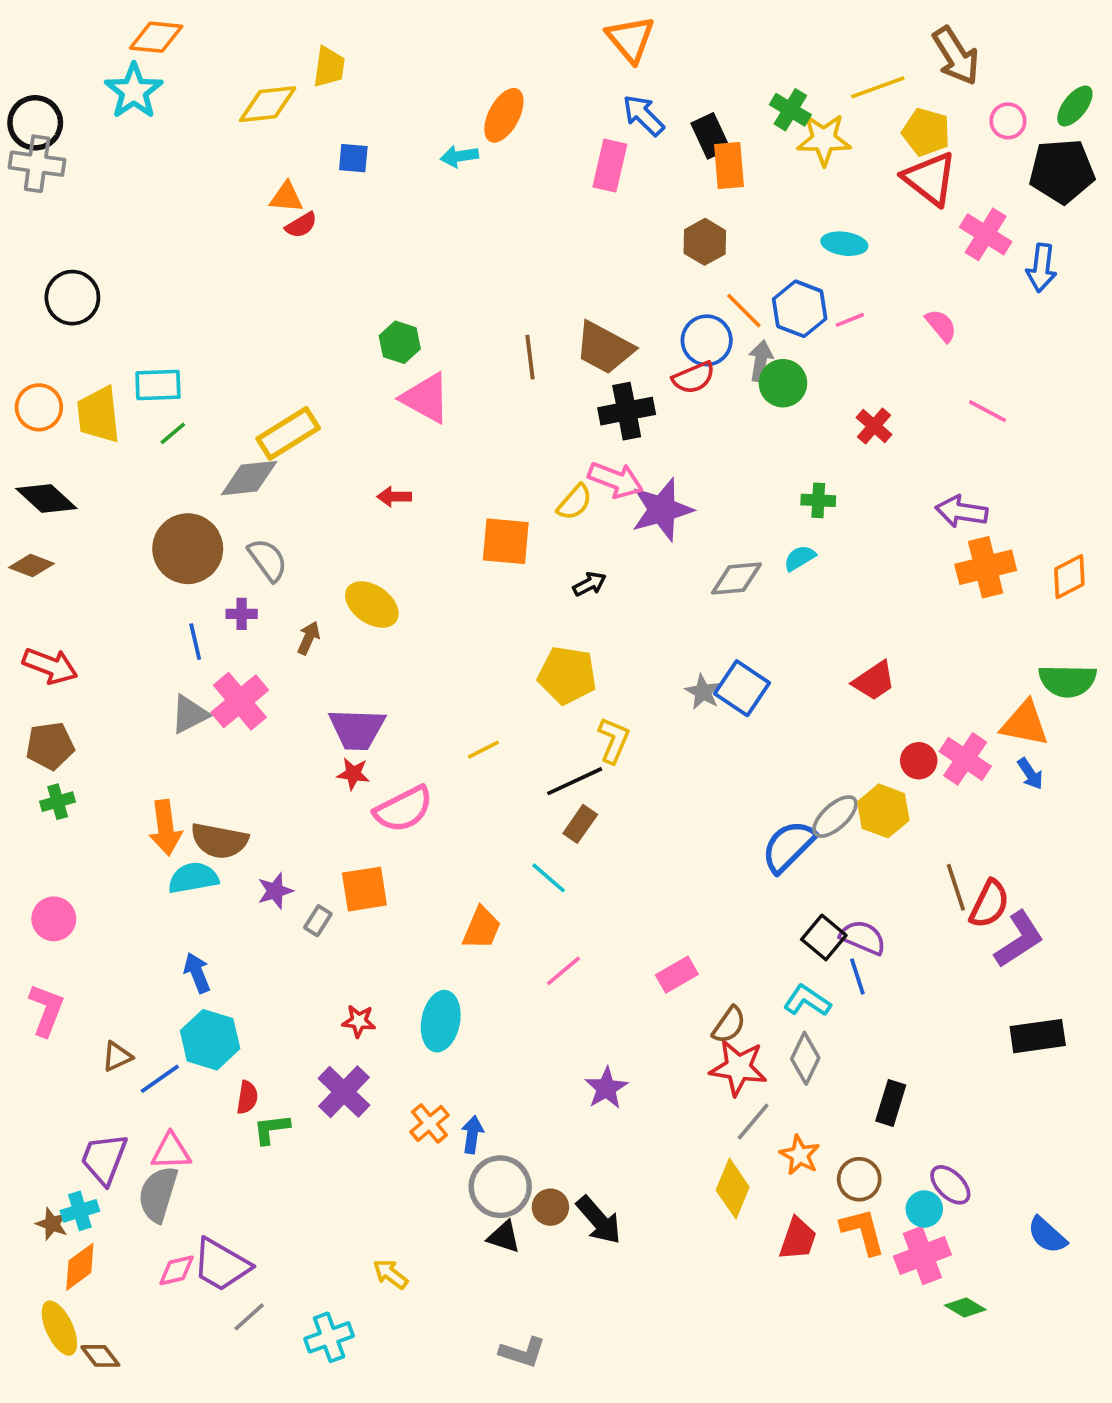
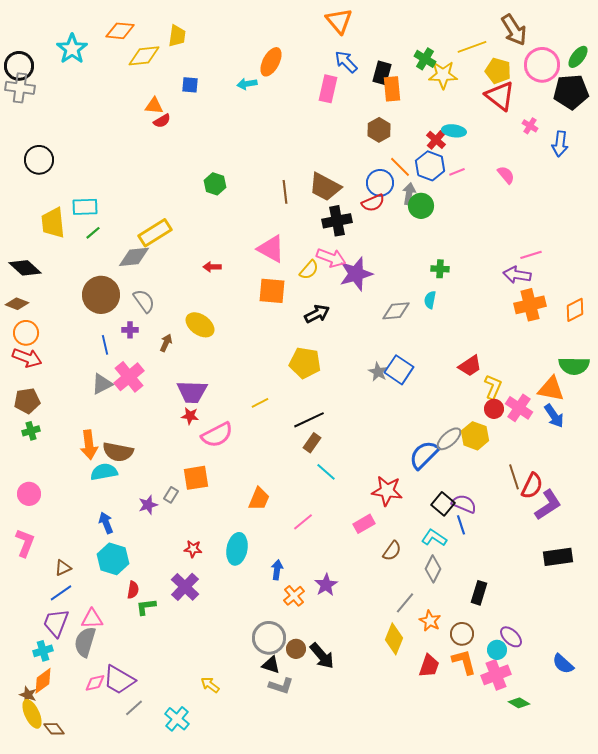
orange diamond: (156, 37) -> (120, 31), moved
pink circle: (1008, 121) -> (542, 65), size x1.8
black rectangle: (710, 136) -> (382, 73), turned 40
pink cross: (986, 234) -> (530, 126), size x0.6
pink triangle: (426, 398) -> (271, 249), moved
orange circle: (39, 407) -> (26, 333), moved
pink line: (988, 411) -> (531, 255), moved, turned -45
red cross: (874, 426) -> (436, 140), moved
cyan semicircle: (800, 558) -> (430, 300), turned -48
black arrow: (589, 584) -> (317, 314), size x1.4
yellow L-shape: (614, 740) -> (493, 387), moved
blue arrow: (1030, 774) -> (554, 416), size x1.4
cyan line: (549, 878) -> (326, 472), moved
purple star: (275, 891) -> (148, 505), moved
red star: (738, 1068) -> (387, 491), moved
blue line: (160, 1079) -> (61, 593), moved
orange cross: (430, 1123) -> (294, 596), moved
blue arrow: (472, 1135) -> (277, 570), moved
brown star: (52, 1224) -> (28, 695), moved
cyan cross: (329, 1337) -> (177, 719), turned -30
gray L-shape: (523, 1352) -> (281, 686), moved

